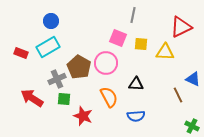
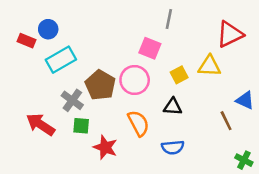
blue circle: (51, 21) -> (48, 29), moved
yellow square: (141, 44) -> (179, 75), moved, turned -32
red rectangle: (21, 53) -> (27, 41), moved
gray cross: (57, 79) -> (72, 100), turned -30

